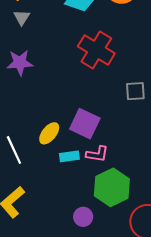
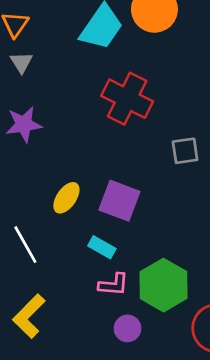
yellow ellipse: (49, 133) -> (66, 198), moved
pink L-shape: (97, 154) -> (114, 285), moved
cyan rectangle: (69, 156) -> (102, 247), turned 42

